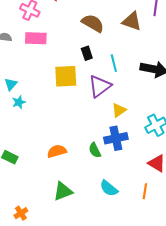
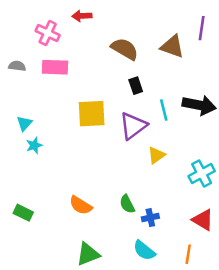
black rectangle: (87, 53) -> (136, 86), moved
cyan line: (114, 63) -> (164, 110), moved
blue cross: (116, 138) -> (150, 218), moved, size x0.6
orange semicircle: (57, 151) -> (81, 205), turned -132

